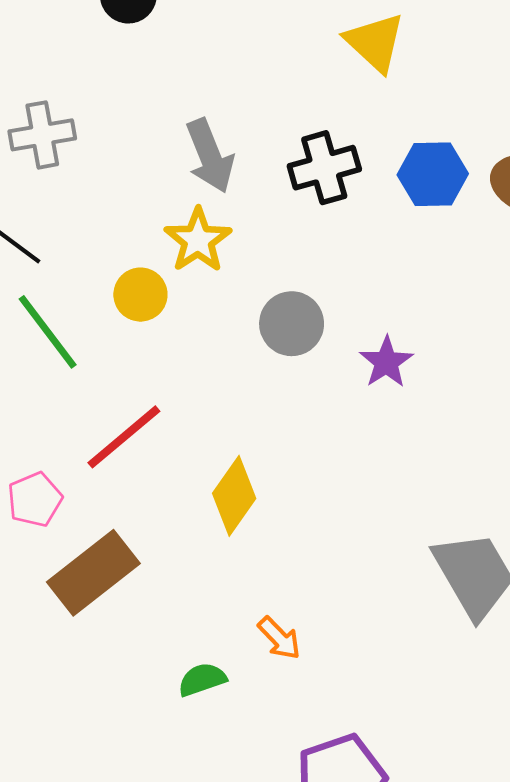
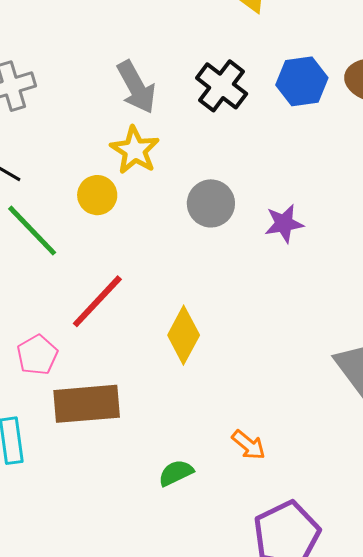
black cross: (324, 168) -> (222, 86), turned -30
purple star: (386, 362) -> (284, 224), turned 30
brown rectangle: (93, 573) -> (87, 404), turned 40
orange arrow: (279, 638) -> (249, 445), moved

